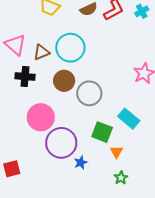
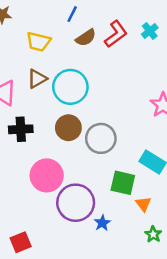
brown triangle: (42, 52) -> (37, 79), moved

